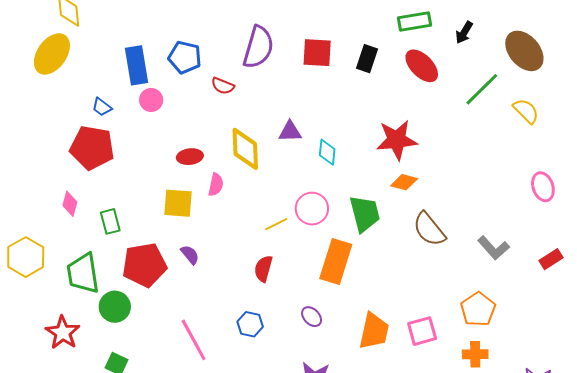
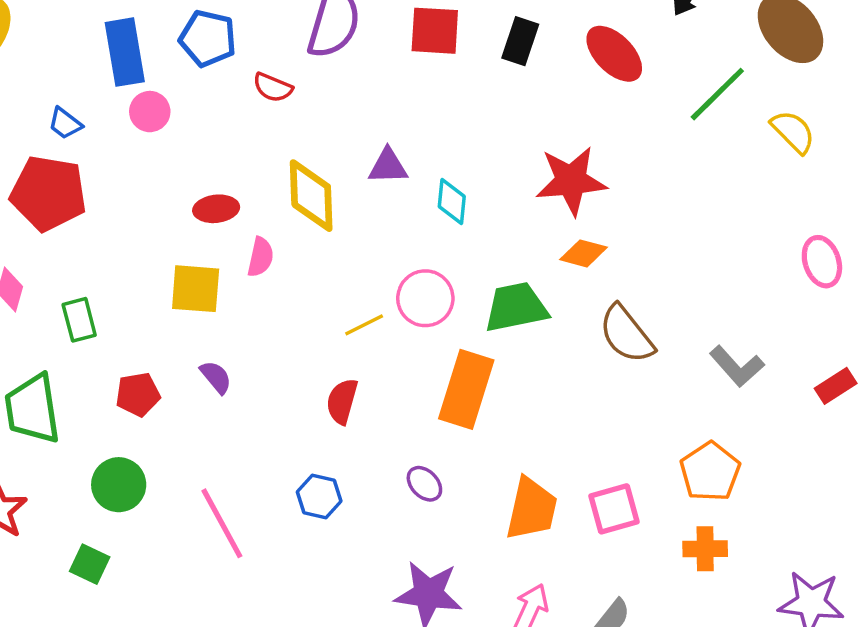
green trapezoid: (365, 214) -> (516, 307), turned -87
red pentagon: (144, 265) -> (138, 394), size x0.6
green circle: (115, 307) -> (119, 485), moved

